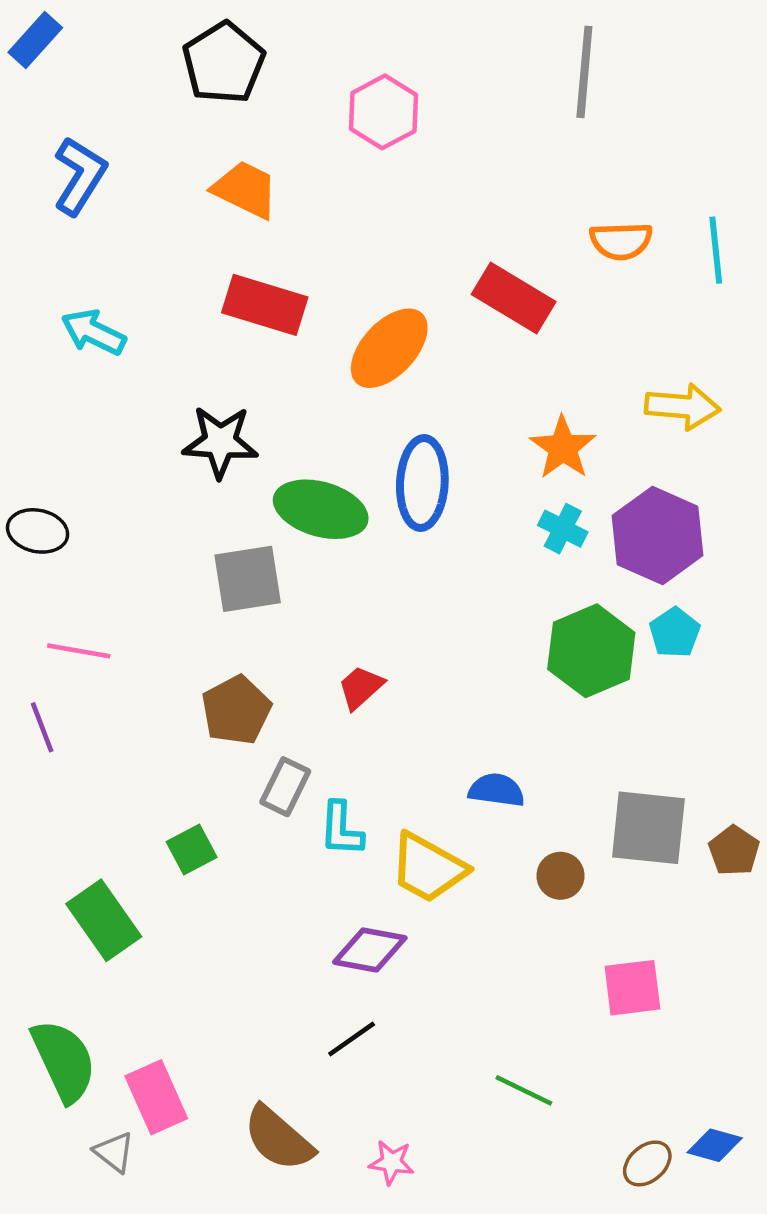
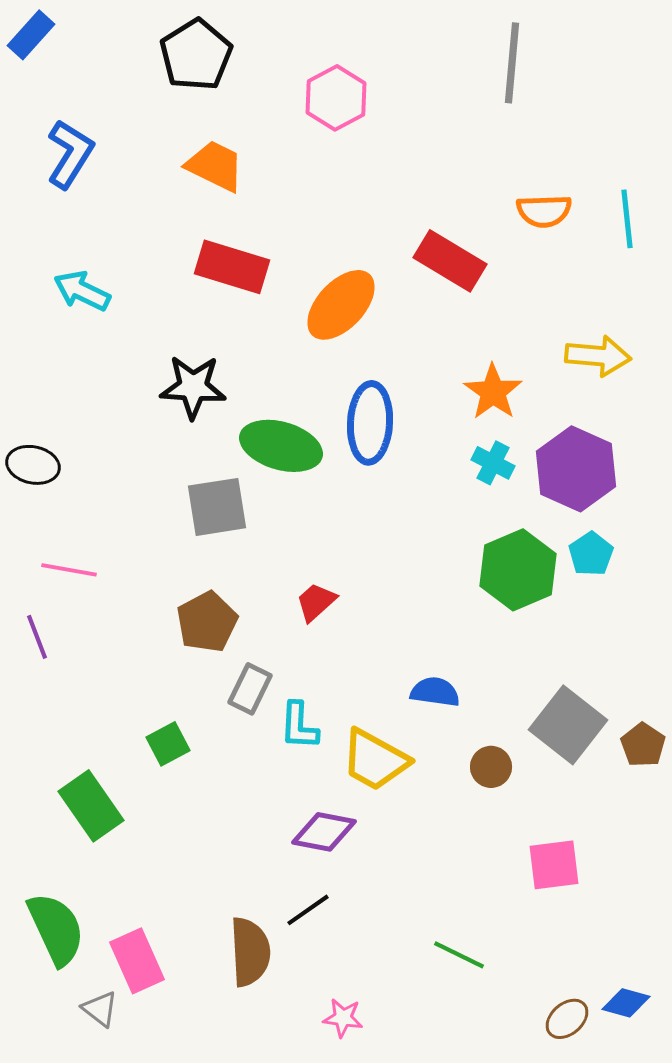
gray square: (648, 828) -> (568, 725), turned 32
brown semicircle: (278, 1138) -> (250, 952), moved, turned -134

